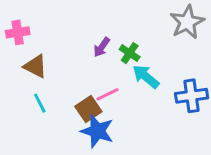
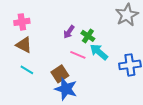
pink cross: (18, 32) -> (22, 22), moved
pink line: (108, 94) -> (78, 55), moved, turned 49
cyan line: (40, 103) -> (27, 70), turned -32

